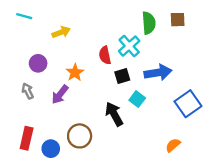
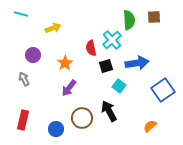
purple arrow: (60, 94) -> (69, 88), moved
black arrow: (114, 114) -> (109, 111), moved
brown circle: (80, 136) -> (82, 118), moved
blue circle: (51, 149) -> (56, 129), moved

